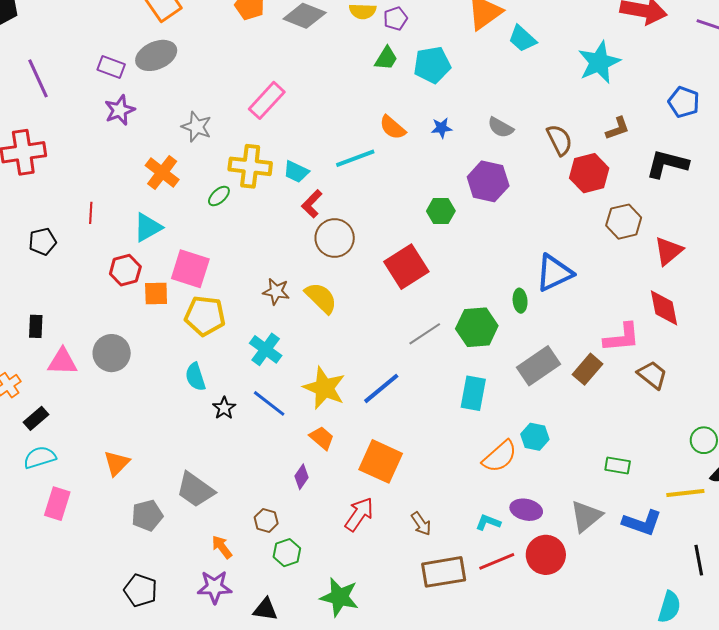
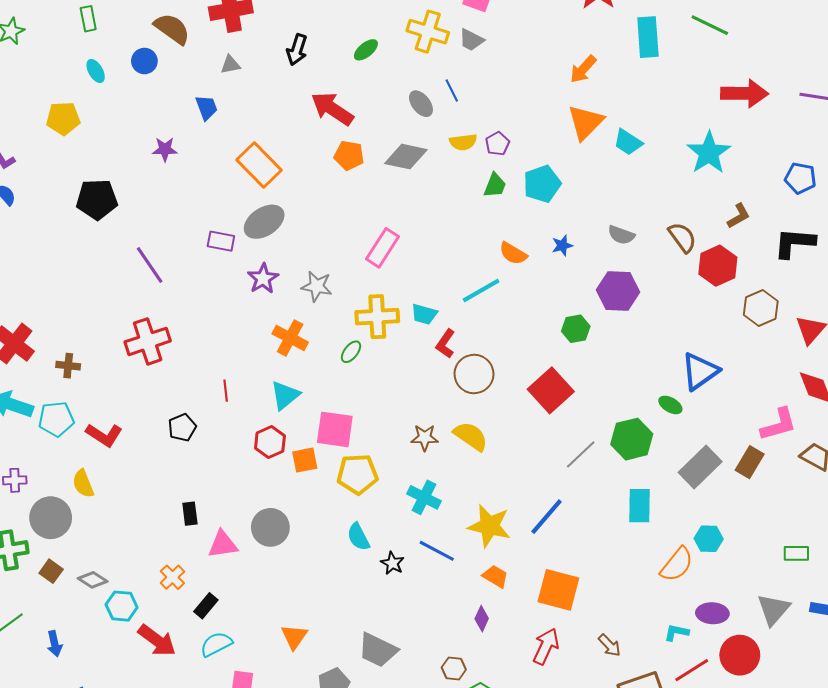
purple star: (120, 110) -> (263, 279), moved
green ellipse: (520, 301) -> (670, 405), turned -45

